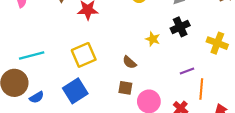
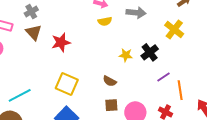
black cross: (180, 27) -> (150, 52), moved
yellow cross: (217, 43) -> (174, 29), moved, turned 30
yellow square: (84, 55) -> (67, 84), turned -30

